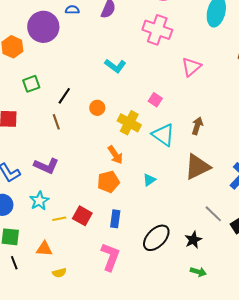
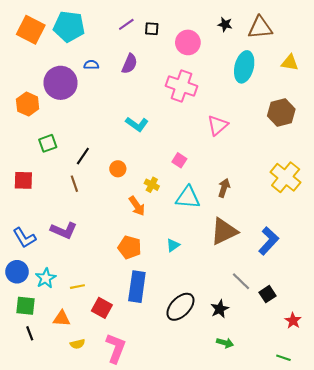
yellow cross: (129, 123) -> (152, 185), size x0.6
cyan triangle: (163, 135) -> (188, 197), turned -30
orange arrow: (115, 155) -> (137, 206), moved
orange pentagon: (108, 182) -> (130, 247), turned 30
cyan star: (39, 201) -> (46, 278), moved
red square: (82, 216) -> (102, 308), moved
blue rectangle: (115, 219) -> (137, 287), size x1.6
pink L-shape: (110, 257) -> (116, 348), moved

